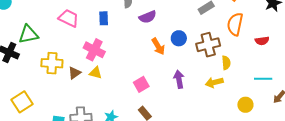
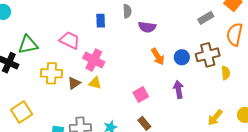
purple semicircle: (148, 17) -> (147, 27), turned 30
pink trapezoid: (69, 18) -> (70, 40), moved
blue rectangle: (104, 18) -> (101, 21), moved
blue circle: (179, 38) -> (182, 57), moved
yellow arrow: (214, 82) -> (215, 118), moved, turned -36

